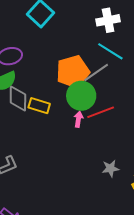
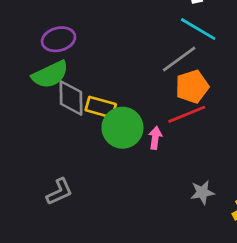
orange pentagon: (73, 72) -> (192, 87), moved, size x0.7
green circle: (81, 96) -> (122, 128), moved
pink arrow: (78, 119) -> (155, 138), moved

